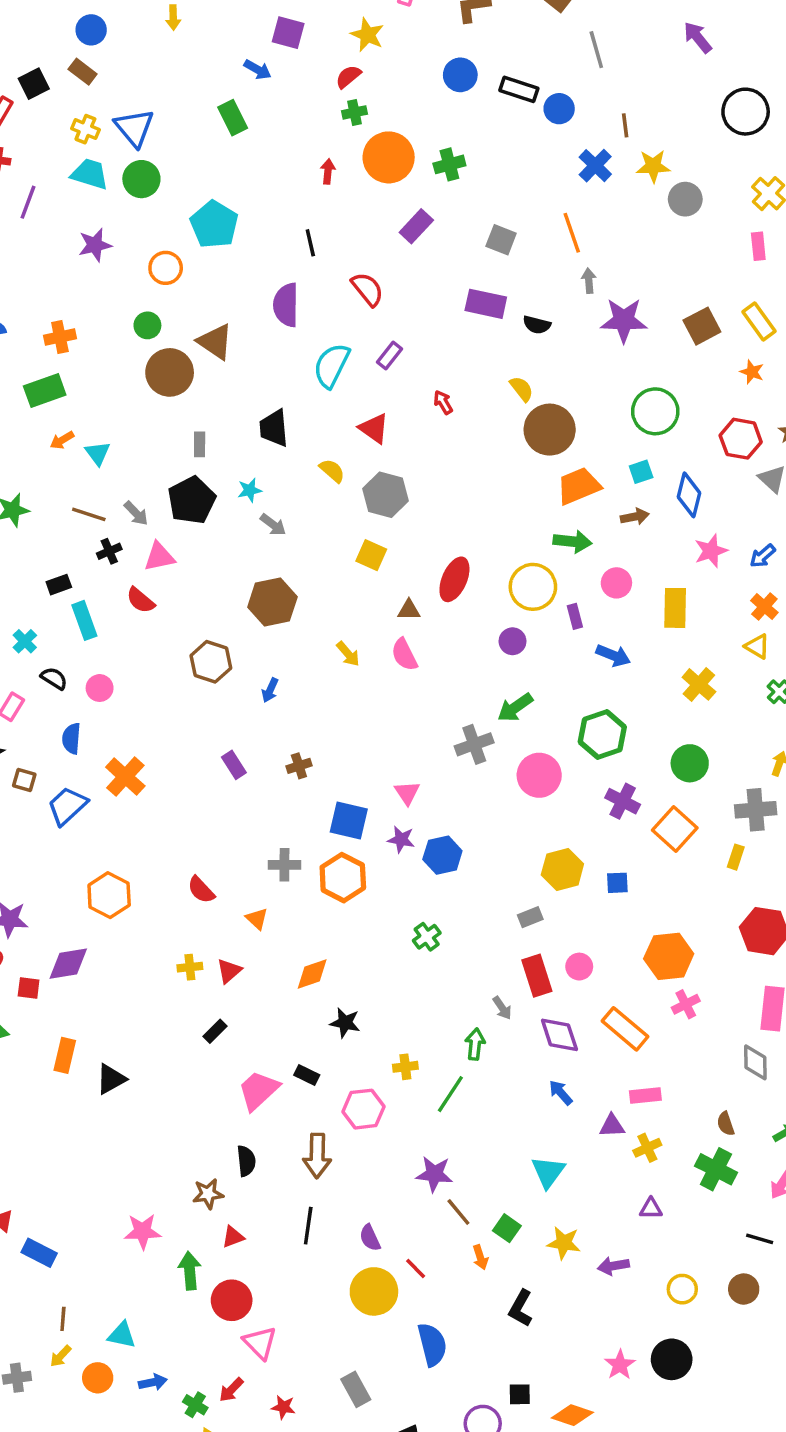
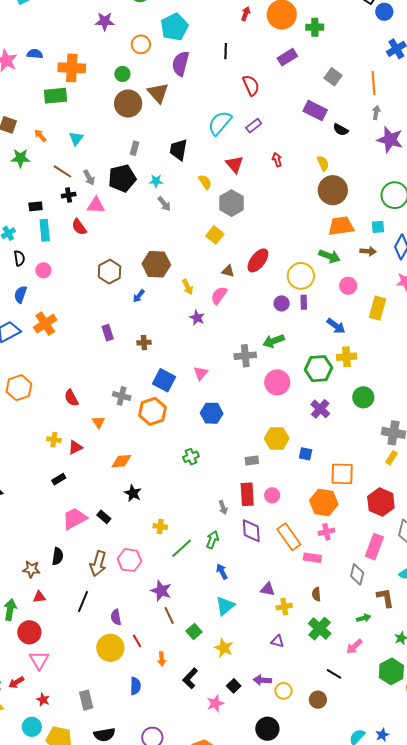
purple semicircle: (286, 305) -> (180, 64), moved
orange cross: (60, 337) -> (72, 68), size x1.5
orange arrow: (62, 440) -> (40, 136), moved, turned 64
brown hexagon: (272, 602) -> (156, 264), moved
purple rectangle: (575, 616) -> (304, 302), moved
pink semicircle: (404, 655) -> (219, 295), turned 48
black semicircle: (54, 678) -> (19, 258), turned 35
yellow cross: (699, 684) -> (346, 357), moved, turned 30
orange square: (675, 829) -> (342, 474), moved, turned 35
purple star: (401, 839) -> (197, 318), moved
yellow rectangle: (736, 857) -> (392, 458), moved
green arrow: (475, 1044) -> (212, 540), moved
blue arrow: (561, 1093) -> (222, 572), moved
pink rectangle: (645, 1095) -> (312, 558), moved
pink hexagon: (363, 1109) -> (129, 560), moved
brown semicircle: (726, 1124) -> (316, 594), moved
orange arrow: (480, 1257) -> (162, 659), moved
purple arrow: (613, 1266) -> (262, 680), moved
blue semicircle: (432, 1345) -> (135, 686), size x0.7
pink star: (620, 1365) -> (215, 703), moved
black square: (520, 1394) -> (234, 686), moved, turned 32

